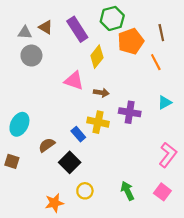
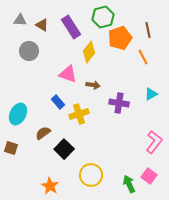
gray triangle: (25, 33) -> (20, 20), moved
yellow cross: (98, 122) -> (79, 114), moved, turned -30
blue rectangle: (78, 134) -> (58, 102), moved
yellow circle: (85, 191) -> (91, 175), moved, size x1.5
green arrow: (127, 191) -> (129, 184), moved
orange star: (54, 203) -> (50, 186), turned -30

